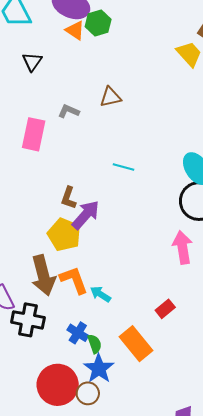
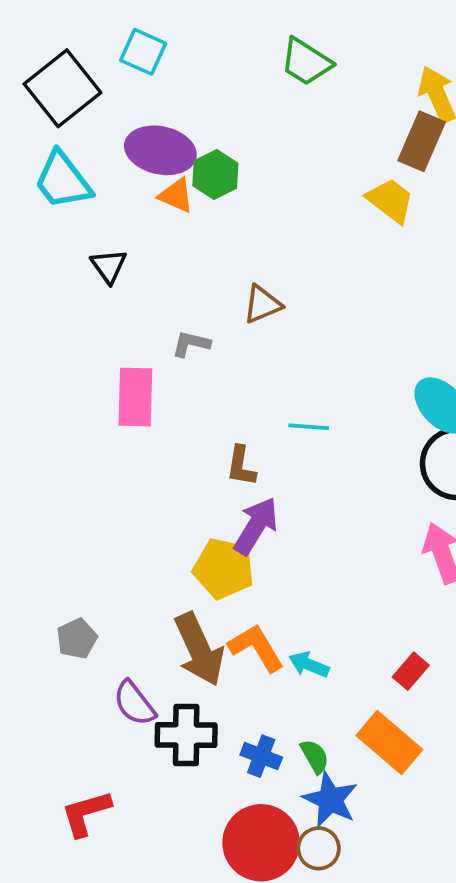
brown L-shape: (68, 198) -> (241, 466), moved
red rectangle: (165, 309) -> (411, 671), moved
blue cross: (78, 333) -> (261, 756), moved

